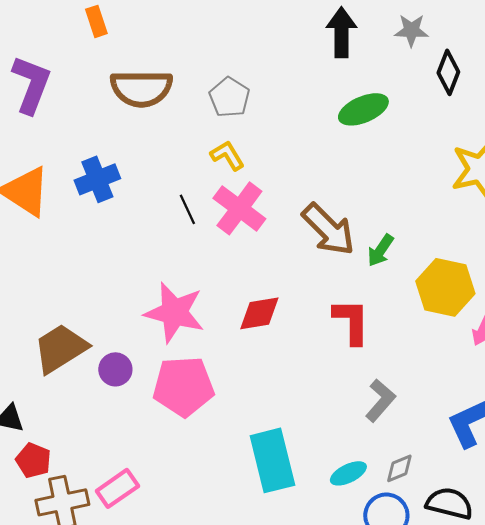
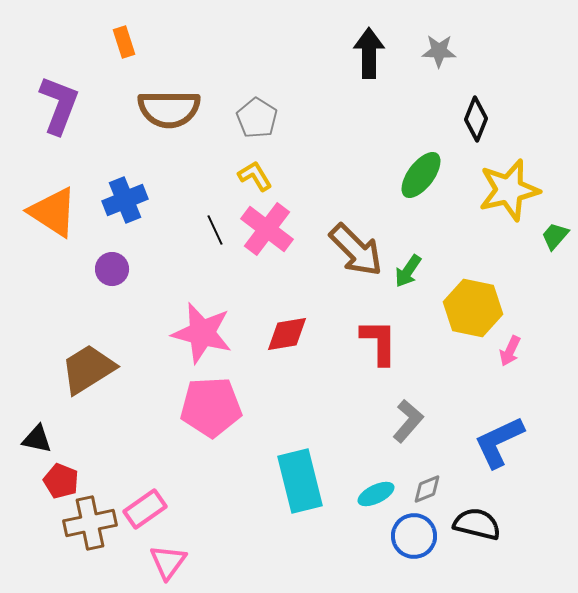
black diamond: (448, 72) -> (476, 119), moved
green ellipse: (363, 109) -> (421, 175), moved, turned -30
purple circle: (115, 369) -> (112, 269), moved

